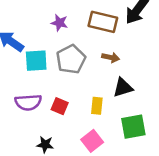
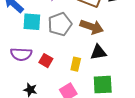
brown arrow: (111, 57) -> (92, 27), size x1.6

